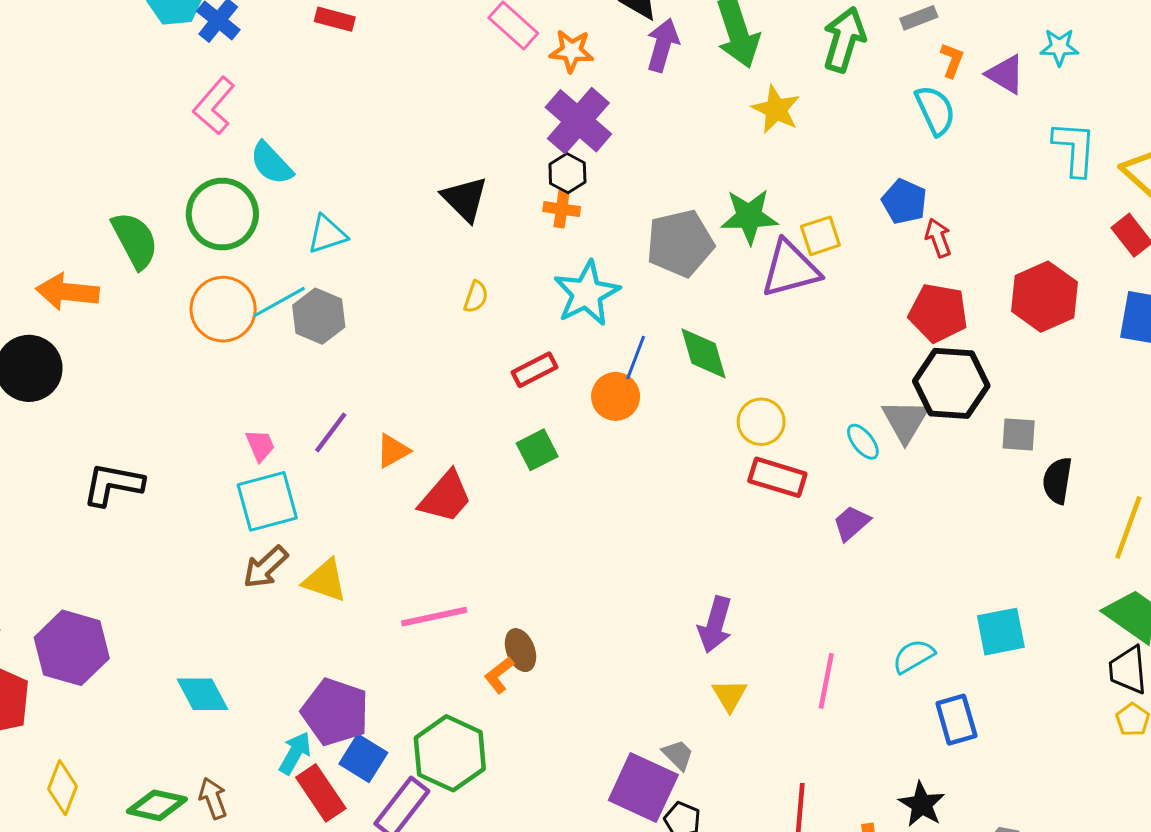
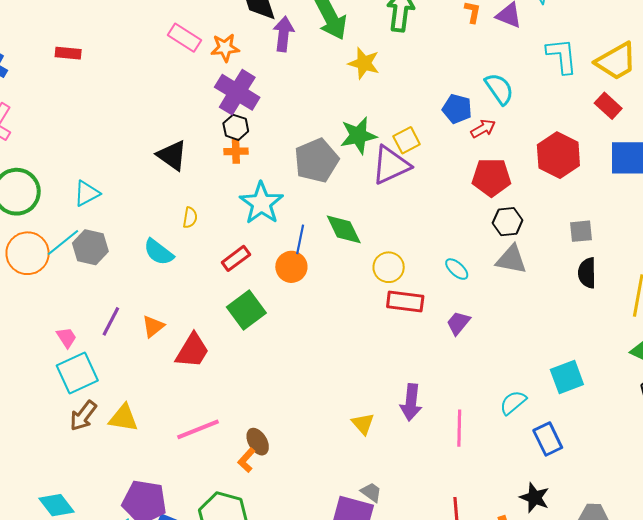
cyan semicircle: (935, 110) -> (499, 89), moved
cyan semicircle: (271, 163) -> (159, 252), moved
red arrow: (938, 238) -> (483, 129), turned 90
black hexagon: (951, 383) -> (508, 222), size x0.6
gray triangle: (905, 421) -> (511, 259), moved, turned -40
gray square: (1019, 434) -> (581, 231), moved
green square: (537, 450) -> (246, 310), size x1.4
purple arrow: (715, 625) -> (411, 402), moved
yellow triangle: (730, 695) -> (363, 424), moved

